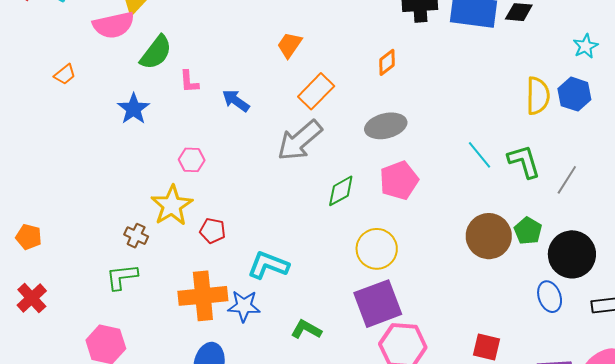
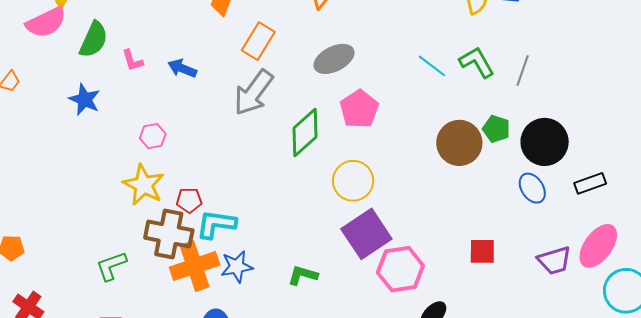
green diamond: (341, 191) -> (305, 133), size x1.4
brown cross: (136, 236) -> (169, 234), moved, size x2.0
cyan L-shape: (268, 265) -> (216, 224), moved

